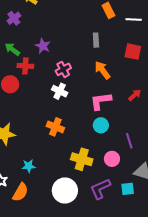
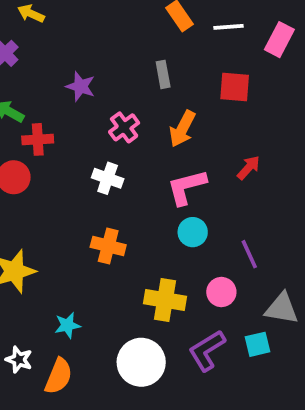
purple star: (43, 46) -> (80, 86), moved
pink cross: (63, 69) -> (124, 127), moved
orange arrow: (102, 70) -> (182, 129), turned -108

